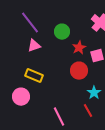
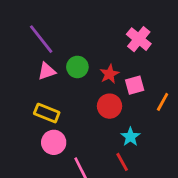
green circle: (62, 32) -> (77, 67), moved
pink circle: (21, 97) -> (54, 142), moved

